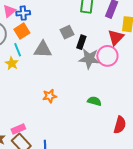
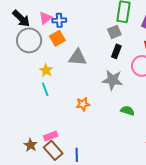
gray square: (67, 32) -> (114, 32), moved
cyan line: (18, 50) -> (45, 89), moved
gray star: (89, 59) -> (112, 80), moved

